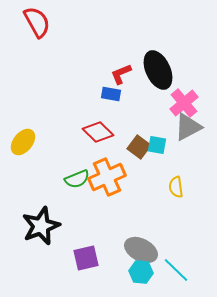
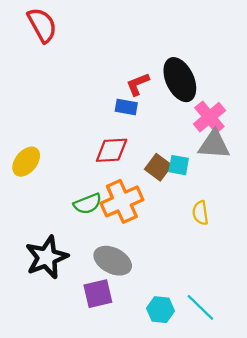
gray triangle: (188, 127) -> (214, 145), turned 32
red diamond: (98, 132) -> (112, 150), turned -48
gray ellipse: (141, 250) -> (113, 261), moved

